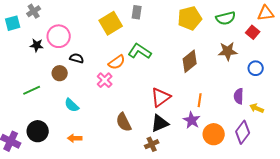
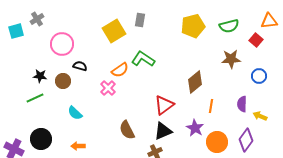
black star: (37, 45) -> (40, 76), moved
brown diamond: (190, 61) -> (195, 82), moved
orange line: (200, 100) -> (211, 106), moved

